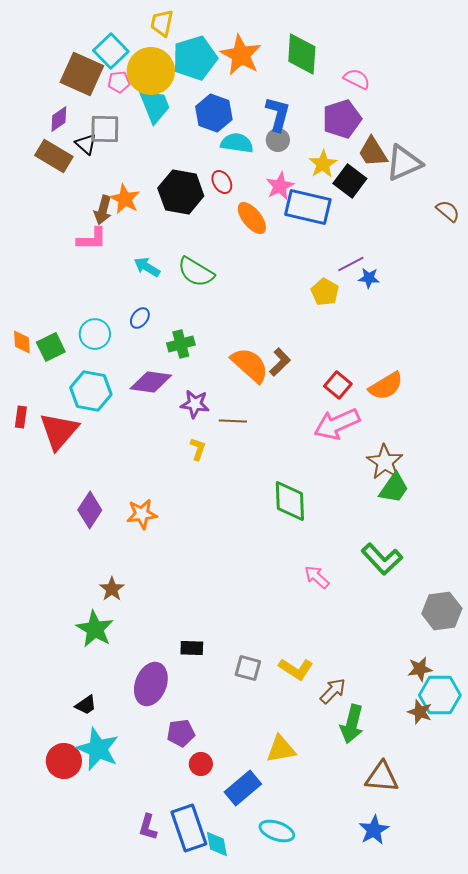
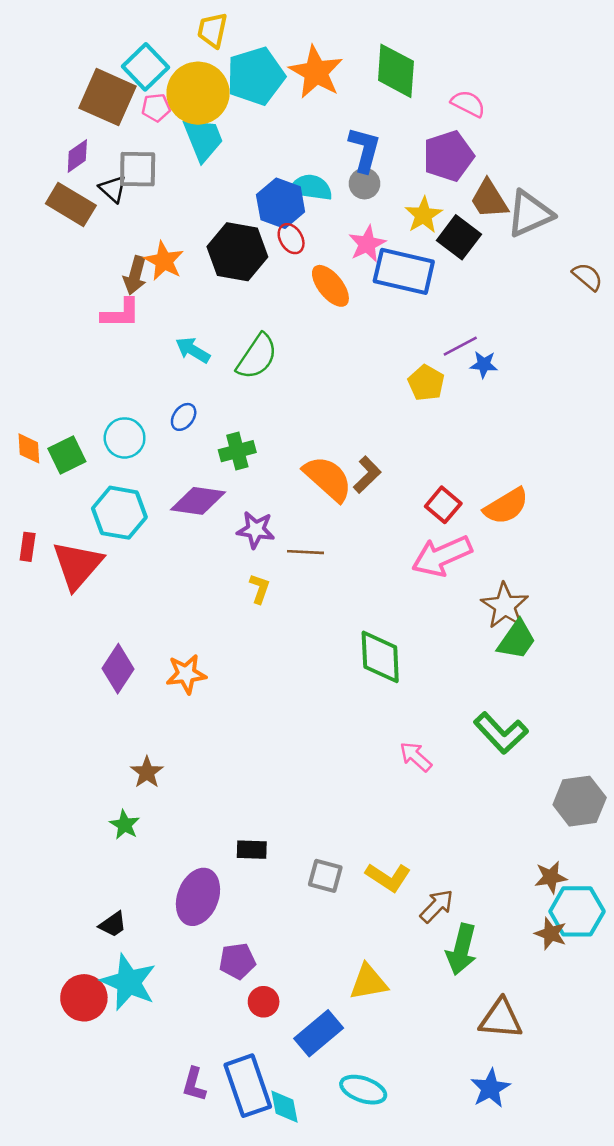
blue hexagon: (214, 113) -> (281, 203), moved
green semicircle: (196, 272) -> (257, 357), turned -87
green star: (95, 629) -> (125, 825), size x0.6

